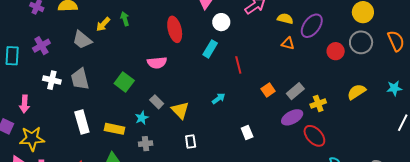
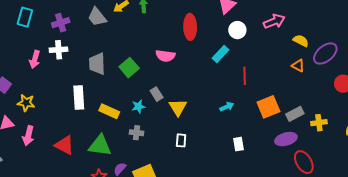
purple cross: (41, 46) -> (61, 23), moved
gray trapezoid: (80, 79) -> (97, 64), moved
white cross: (52, 80) -> (59, 50), turned -30
orange square: (268, 90) -> (268, 107), size x1.6
cyan arrow: (219, 98) -> (227, 107), moved
pink arrow: (25, 104) -> (35, 59), moved
yellow cross: (318, 104) -> (319, 123), moved
yellow star: (32, 139) -> (26, 103), size x0.7

